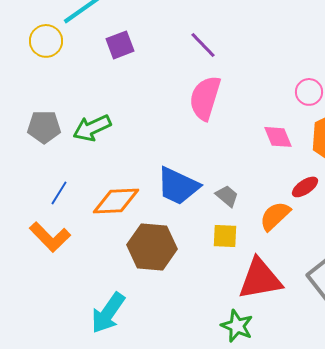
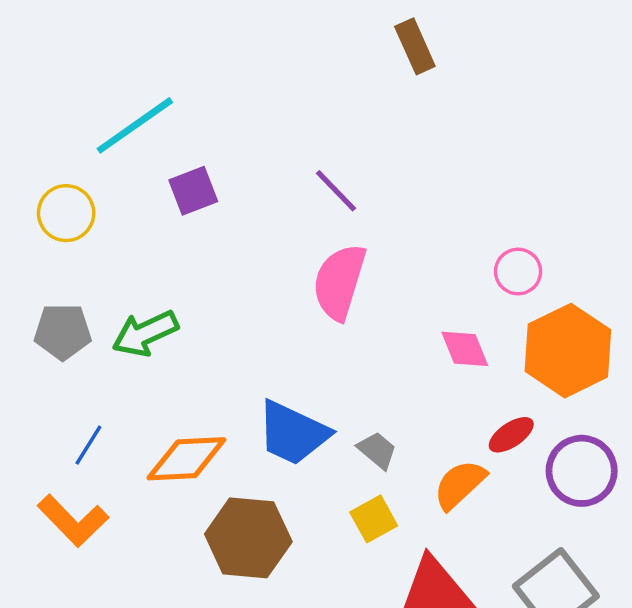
yellow circle: (46, 41) -> (66, 213), moved
yellow square: (225, 236) -> (374, 519), turned -32

